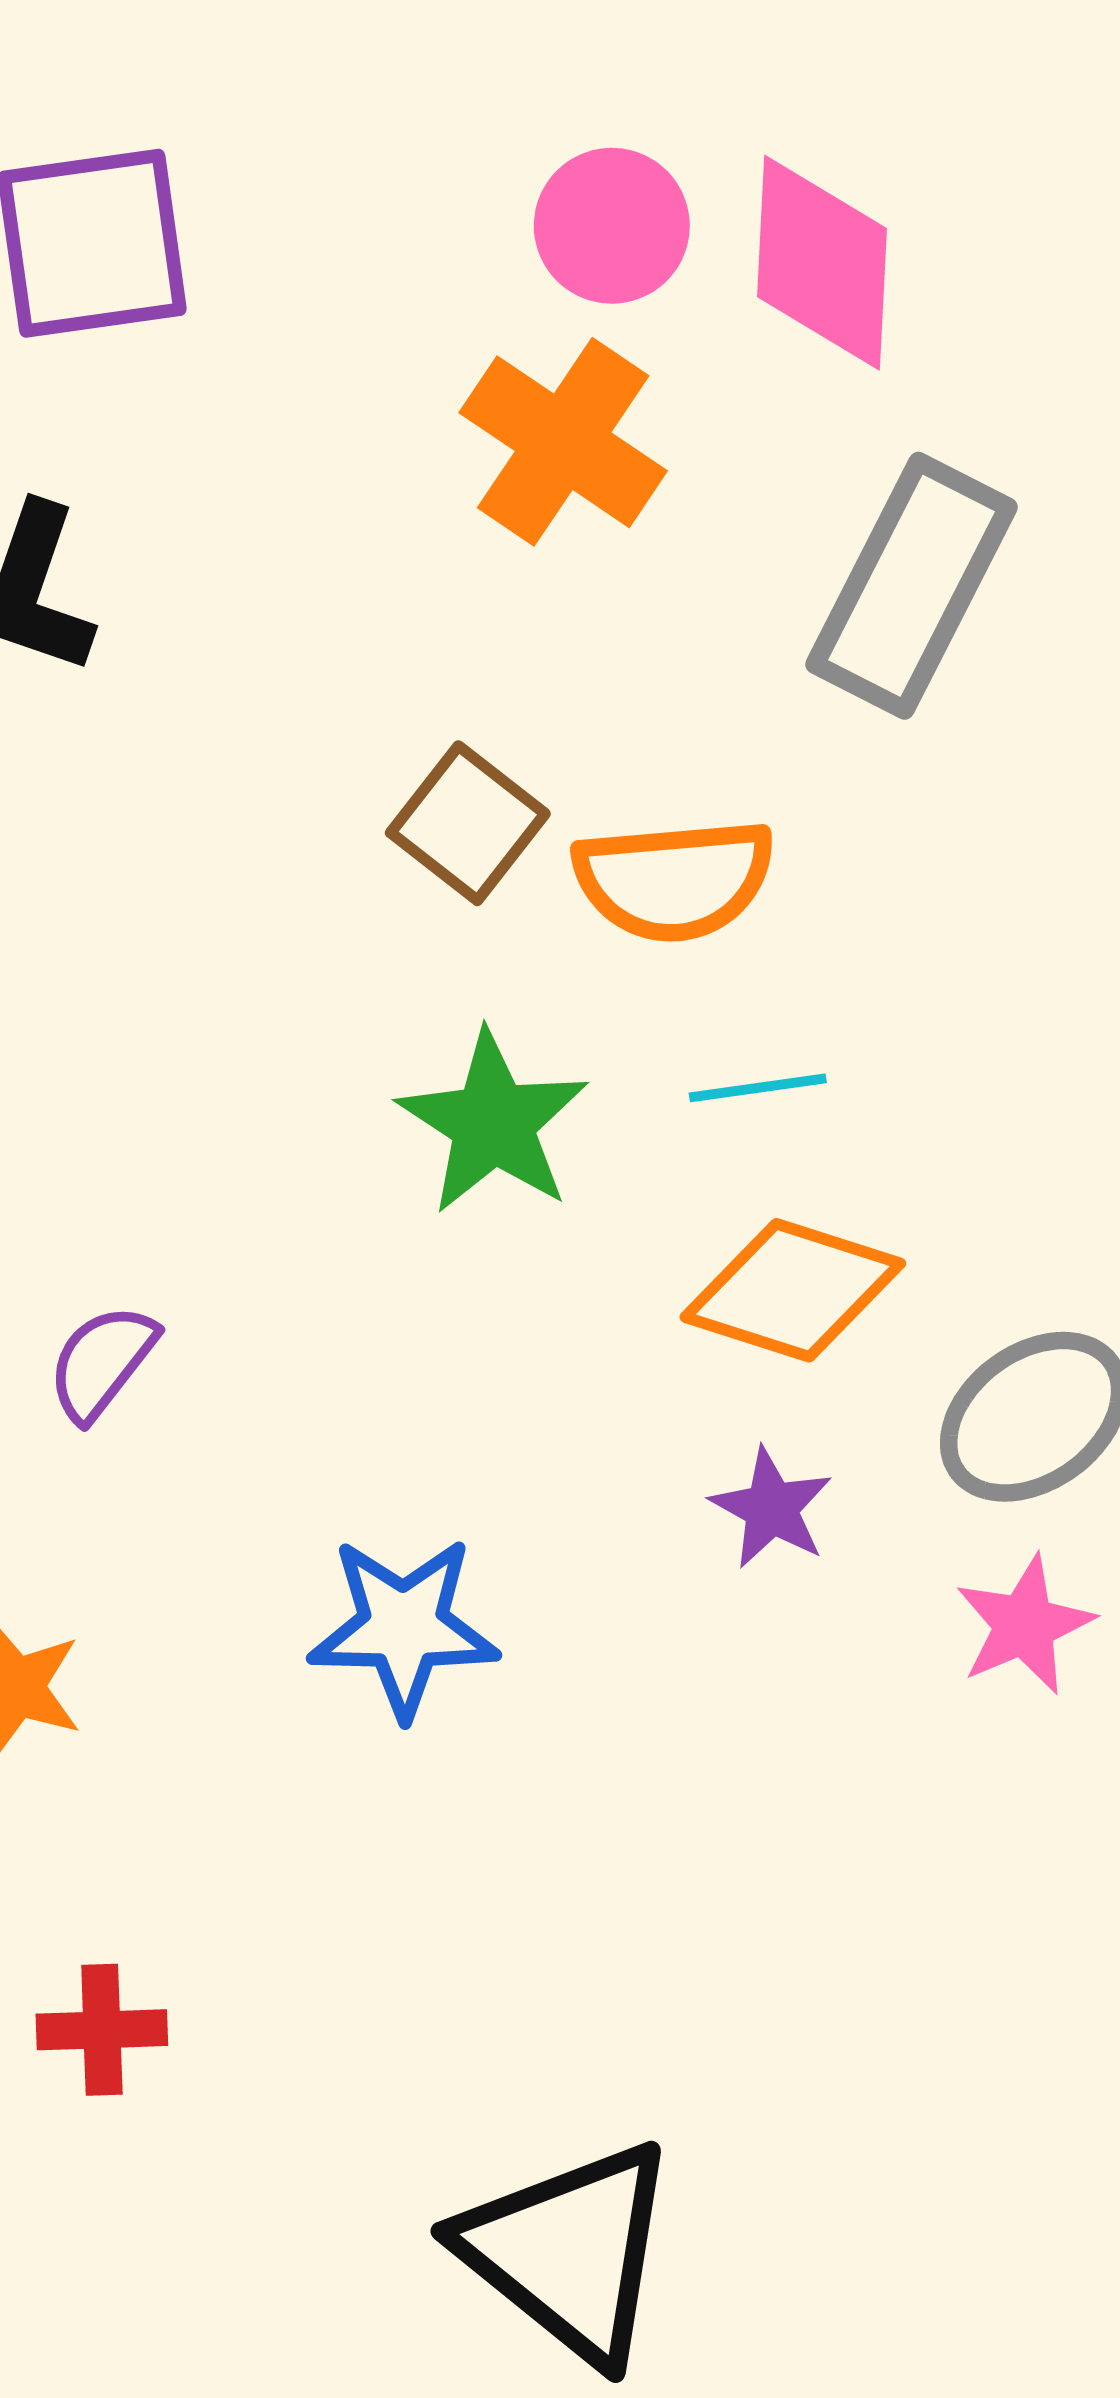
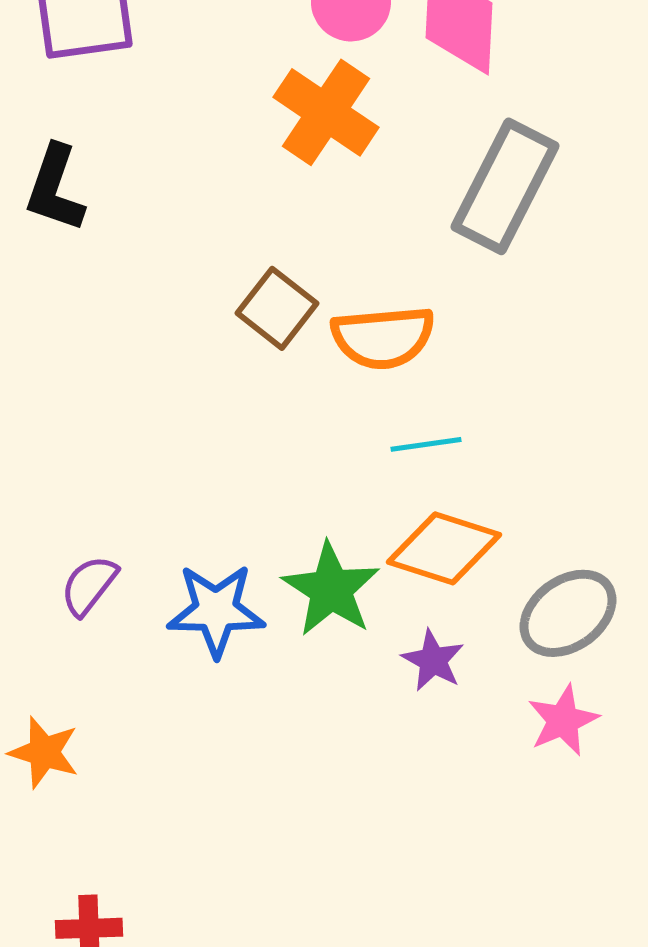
green star: (493, 1123) -> (331, 589), moved
blue star: (404, 1627) -> (216, 610), moved

